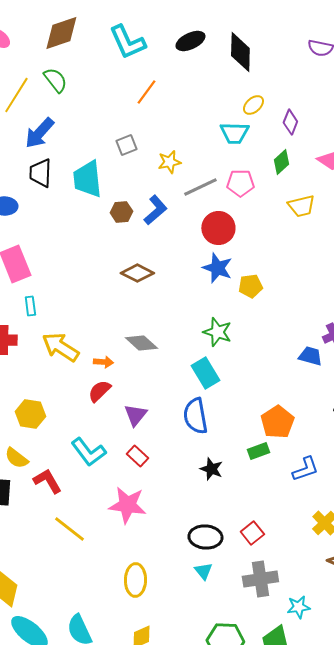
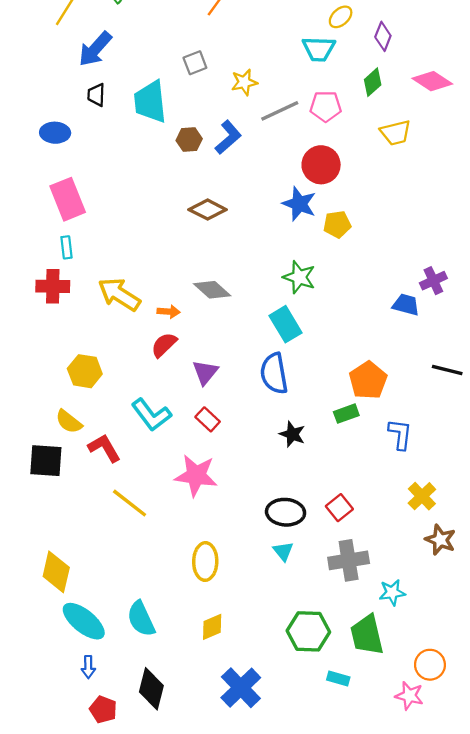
black trapezoid: (40, 173) -> (96, 95), size x0.7
red circle: (218, 228) -> (321, 165), moved
cyan rectangle: (30, 306) -> (67, 247), moved
blue L-shape: (305, 469) -> (400, 434), turned -64

